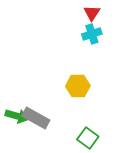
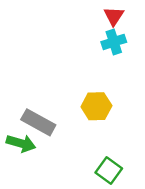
gray rectangle: (36, 118) -> (38, 122), moved

